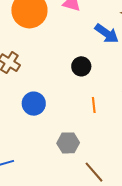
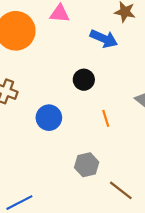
blue circle: (34, 104) -> (49, 118), moved

